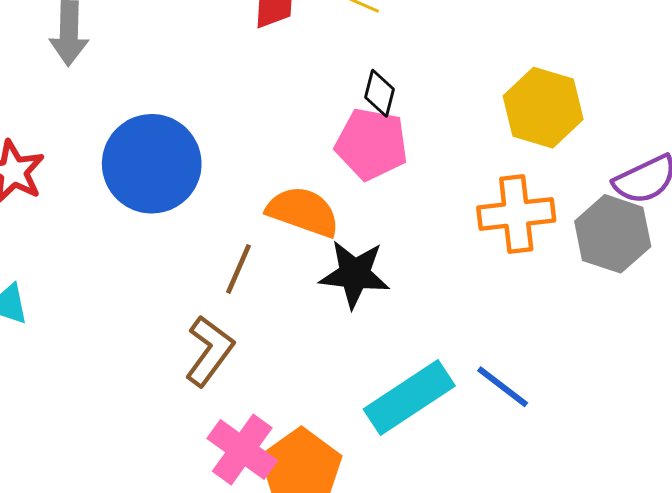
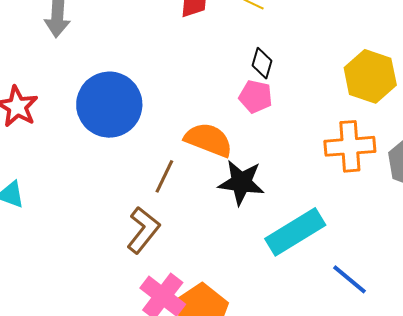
pink pentagon: (372, 144) -> (256, 97), size x0.7
blue line: (503, 387) -> (350, 279), moved
cyan rectangle: (409, 397) -> (295, 232), moved

